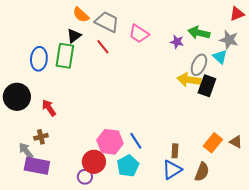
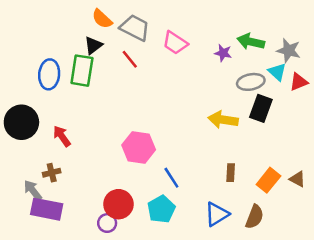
red triangle: (237, 14) -> (299, 82), moved
gray ellipse: (199, 65) -> (251, 82), turned 55
yellow arrow: (189, 80) -> (223, 120), moved
pink hexagon: (110, 142) -> (139, 147), moved
brown rectangle: (175, 151) -> (231, 173), moved

